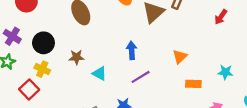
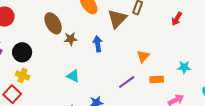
blue arrow: (132, 50) -> (98, 44), moved
brown star: (76, 57) -> (71, 39), moved
purple line: (141, 77) -> (127, 82), moved

